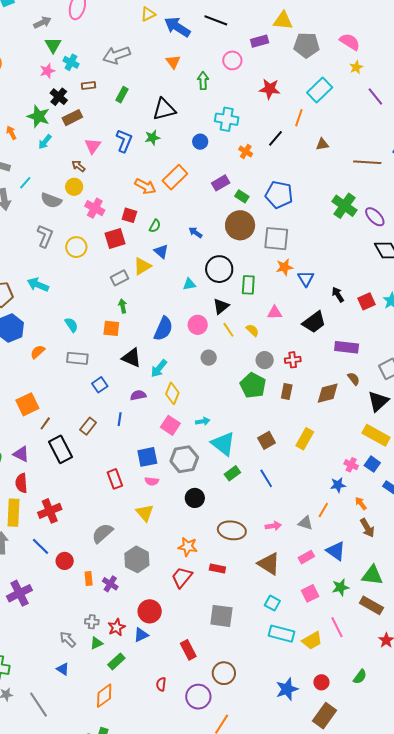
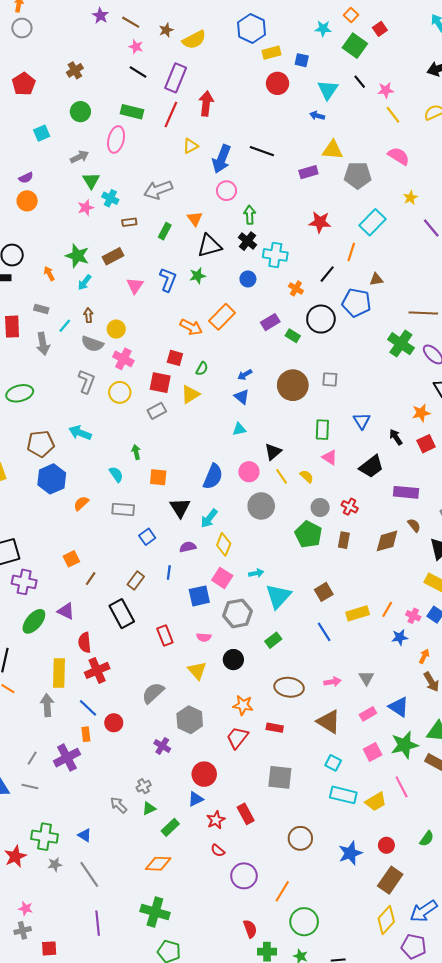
blue arrow: (177, 27) -> (222, 159), turned -100
pink semicircle: (350, 42) -> (399, 156), moved
pink circle: (232, 60) -> (226, 191), moved
orange triangle: (173, 62) -> (195, 219), moved
black cross: (59, 97) -> (247, 241), moved
brown line: (367, 162) -> (423, 313), moved
brown arrow: (78, 166) -> (88, 315), moved, turned 48
blue pentagon: (279, 195) -> (356, 303), moved
pink cross: (95, 208) -> (123, 359), moved
brown circle: (240, 225) -> (293, 385), moved
blue arrow: (195, 232) -> (245, 375), turned -64
red square: (115, 238) -> (160, 383), turned 30
gray square: (276, 239) -> (330, 379), size x0.6
blue triangle: (161, 251) -> (242, 397), moved
yellow triangle: (142, 266) -> (190, 394), moved
orange star: (284, 267) -> (421, 413), moved
black circle: (219, 269) -> (321, 319), moved
gray rectangle: (119, 278) -> (157, 411), moved
green rectangle: (248, 285) -> (322, 430), moved
green arrow: (123, 306) -> (136, 452), moved
pink triangle: (275, 313) -> (330, 457), turned 35
black triangle: (131, 358) -> (180, 508), turned 35
gray circle: (209, 358) -> (261, 506), size x1.6
red cross: (293, 360) -> (350, 507), turned 35
orange square: (27, 404) -> (71, 559), size x0.7
yellow rectangle: (305, 439) -> (358, 613), moved, turned 45
cyan triangle: (223, 444) -> (278, 596), turned 36
black rectangle: (61, 449) -> (122, 614), moved
blue square: (147, 457) -> (199, 596), moved
green rectangle: (232, 473) -> (273, 640), moved
red semicircle: (21, 483) -> (85, 643), moved
black circle: (195, 498) -> (233, 660), moved
orange arrow: (361, 503) -> (424, 656), turned 64
orange line: (323, 510) -> (387, 609), moved
gray triangle: (305, 523) -> (366, 678), turned 42
orange rectangle: (89, 578) -> (86, 734), moved
green star: (340, 587) -> (404, 745), size x1.5
gray cross: (92, 622) -> (144, 786), turned -32
red star: (117, 627) -> (216, 820), moved
blue triangle: (63, 669) -> (85, 835), moved
brown circle: (224, 673) -> (300, 838), moved
red semicircle: (161, 684) -> (218, 851), turned -56
orange diamond: (104, 696) -> (158, 864), turned 40
purple circle: (198, 697) -> (244, 876), moved

